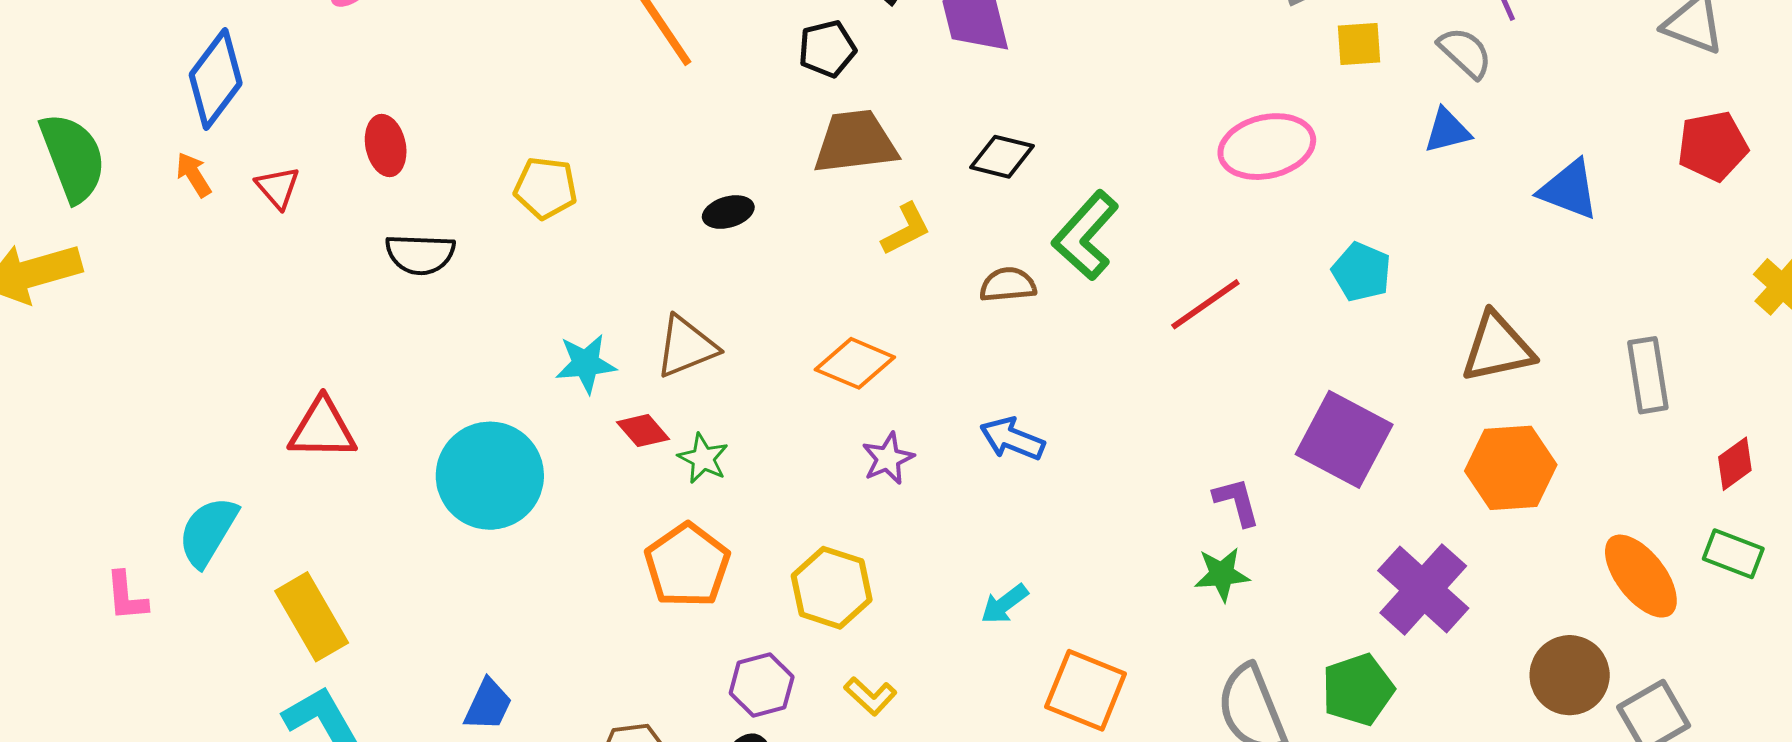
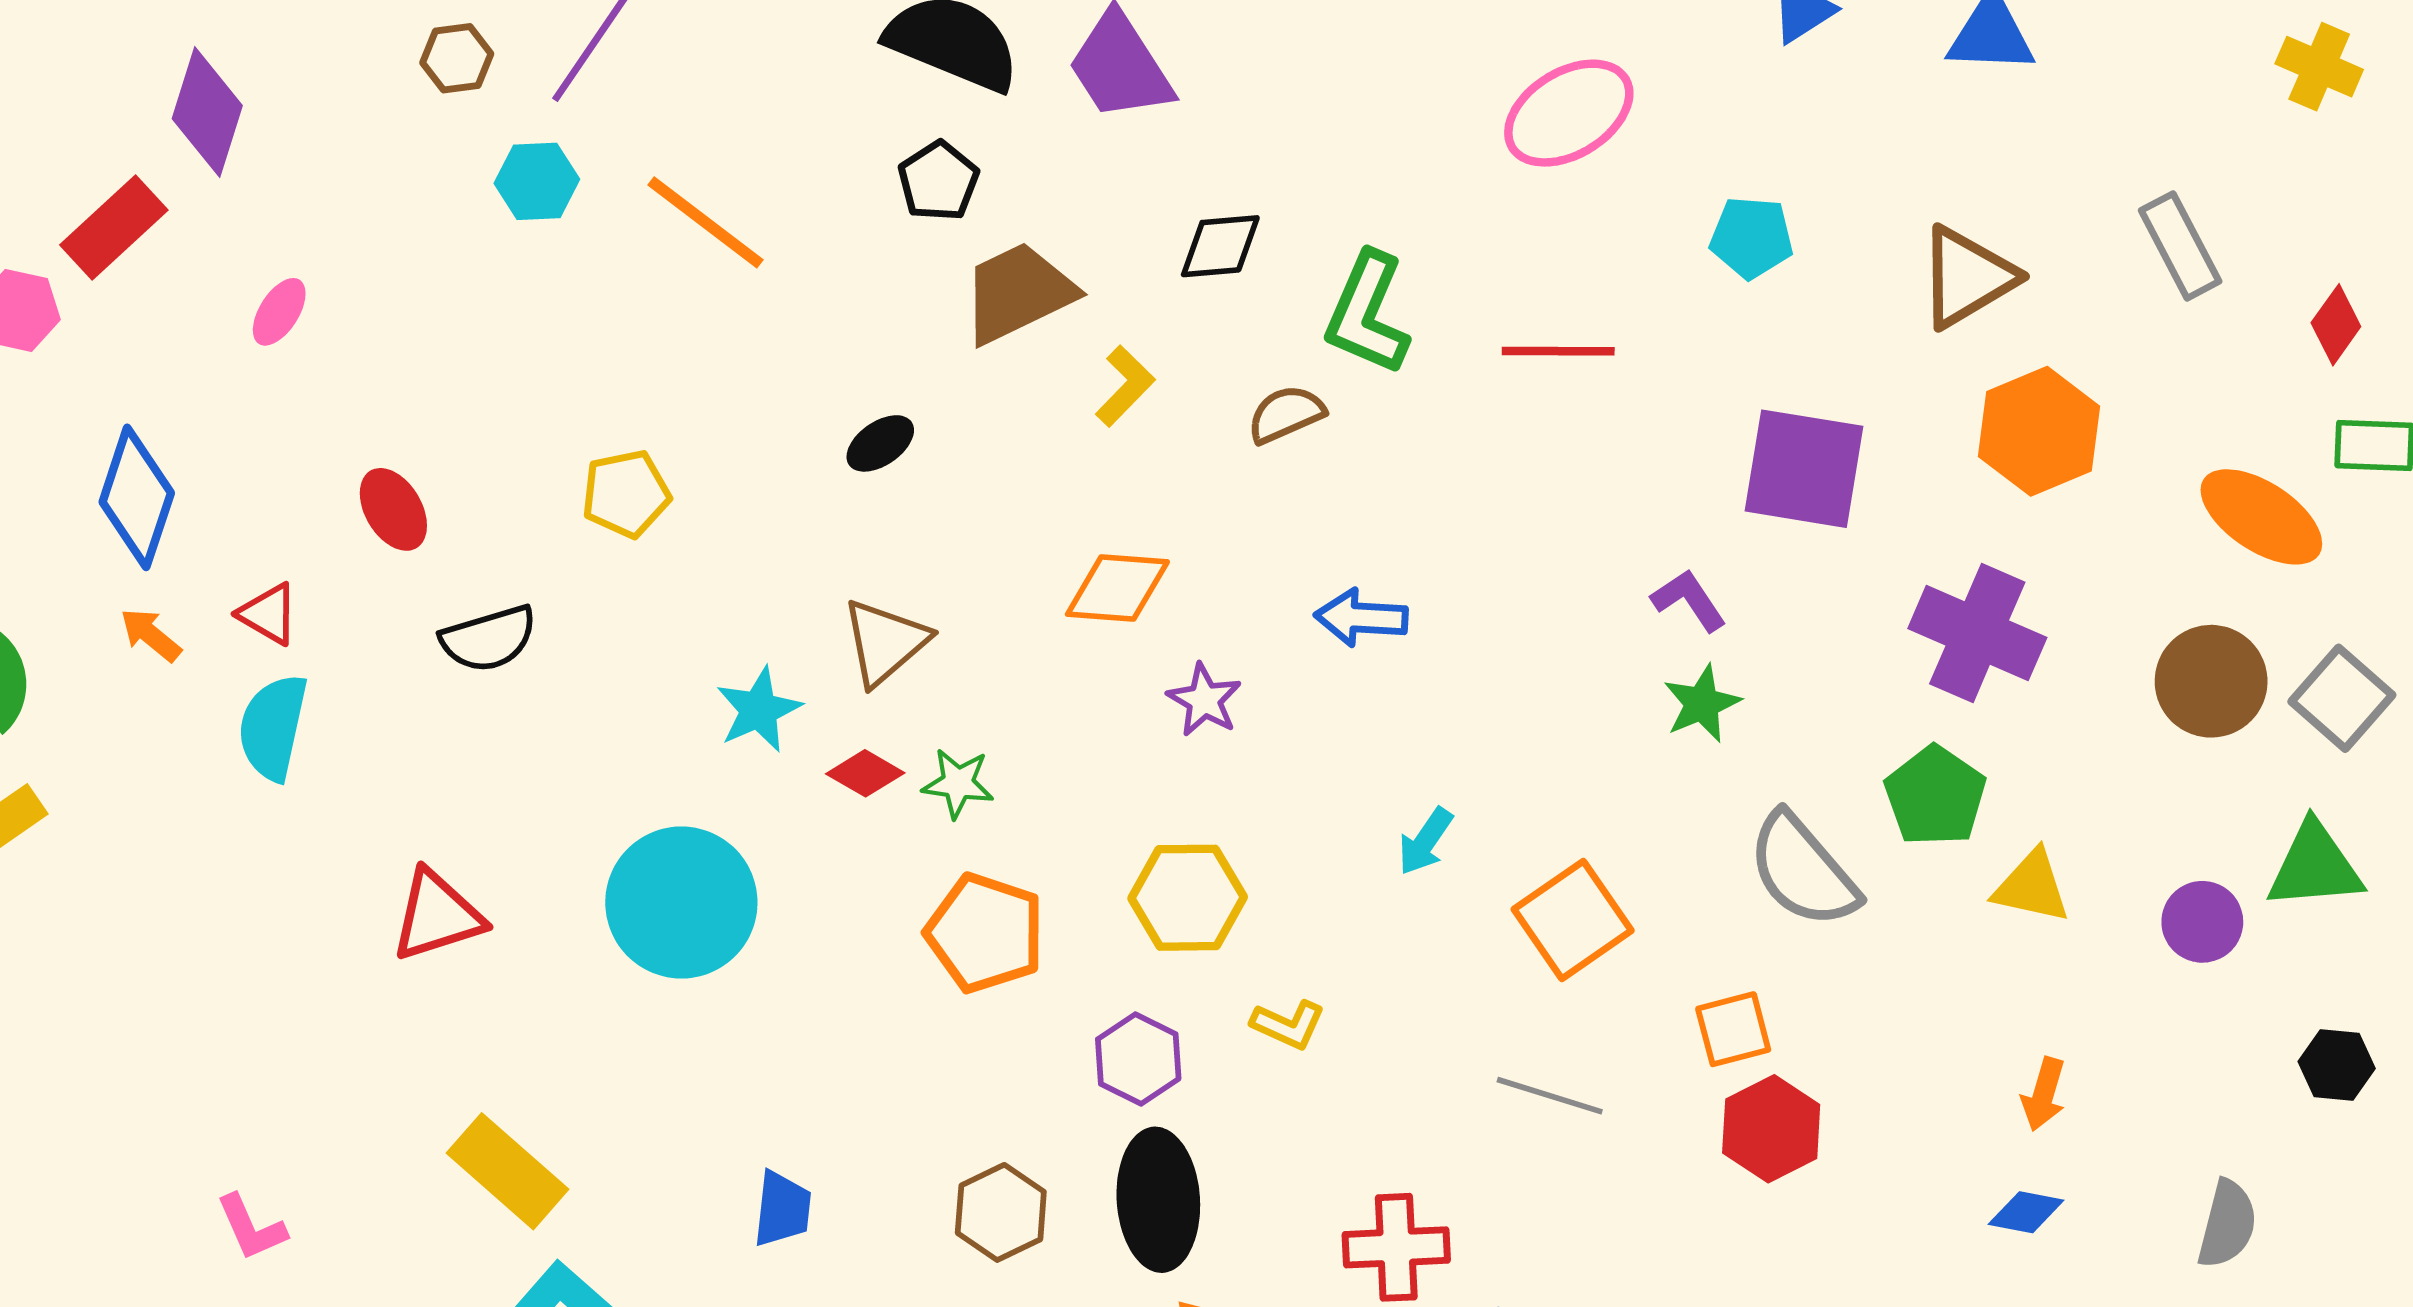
red line: (1205, 304) -> (1558, 351), turned 54
cyan semicircle: (208, 532) -> (273, 727), moved
orange square: (1086, 690) -> (1573, 920), turned -38

